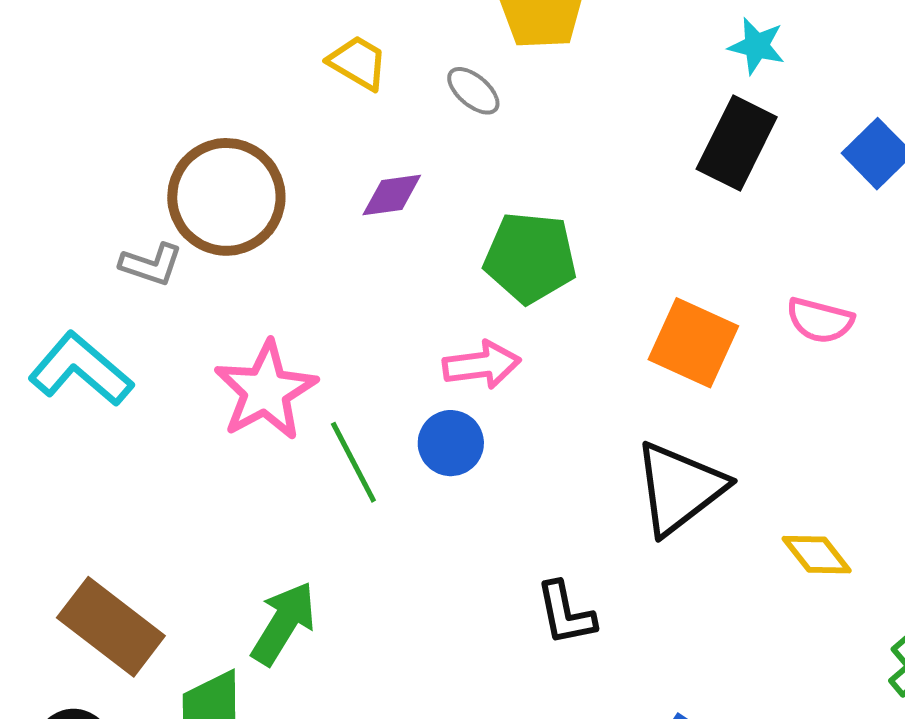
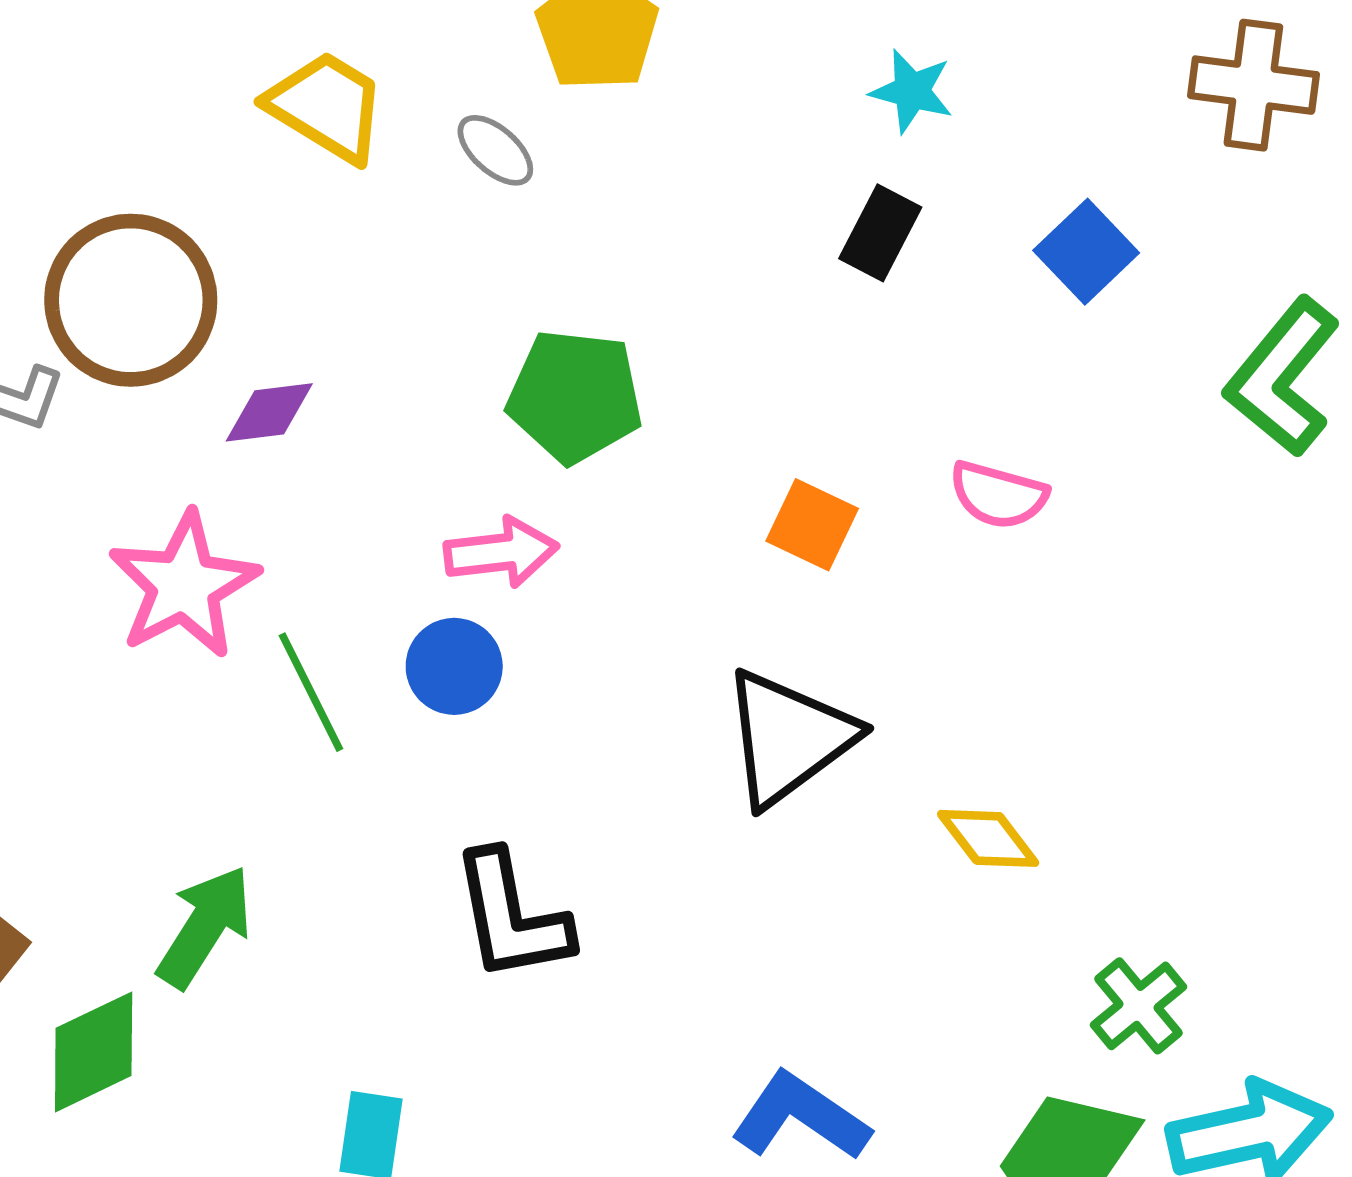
yellow trapezoid: (358, 63) -> (327, 106), size x1.4
black rectangle: (737, 143) -> (880, 233), size x0.7
purple diamond: (392, 195) -> (269, 412), moved
orange square: (693, 343) -> (812, 525), size x0.7
black L-shape: (566, 613) -> (511, 916), moved, size x1.4

